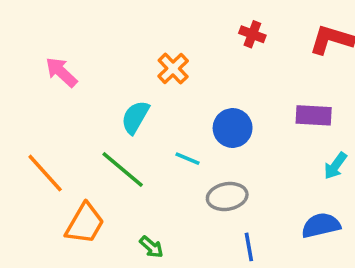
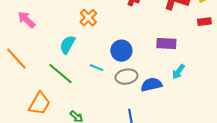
orange line: (45, 173) -> (16, 59), moved
gray ellipse: (227, 197) -> (126, 77), moved
blue semicircle: (321, 225) -> (151, 85), moved

